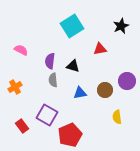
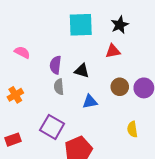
cyan square: (72, 26) -> (81, 25), turned 30
black star: (121, 26) -> (120, 25), moved
brown circle: (105, 90) -> (120, 87), moved
red rectangle: (22, 126) -> (13, 140), moved, turned -72

